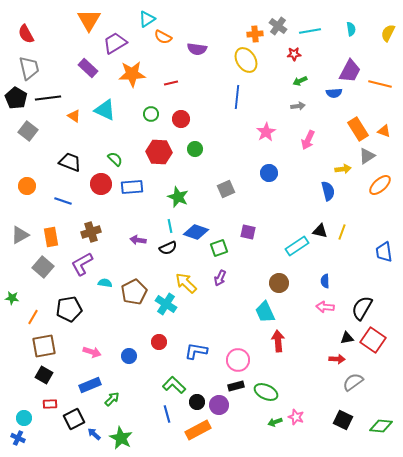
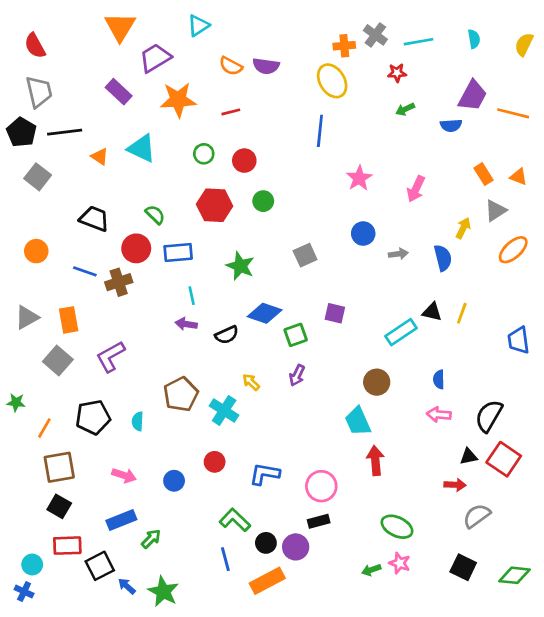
orange semicircle: (163, 37) -> (231, 66), moved
gray arrow: (298, 106) -> (398, 254), moved
orange rectangle: (358, 129) -> (483, 174), size x0.7
yellow arrow: (343, 169) -> (463, 228), turned -56
cyan line: (170, 226) -> (192, 296), moved
brown cross: (91, 232) -> (119, 282), moved
cyan semicircle: (105, 283) -> (138, 421), moved, turned -96
yellow arrow: (186, 283) -> (251, 382), size x0.6
green ellipse: (266, 392) -> (397, 527), moved
red rectangle: (50, 404) -> (67, 546), size x1.5

